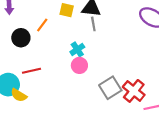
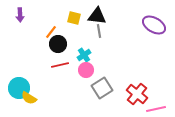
black circle: (21, 38) -> (58, 44), moved
red line: (32, 71) -> (60, 65), moved
gray square: (110, 88) -> (102, 88), moved

